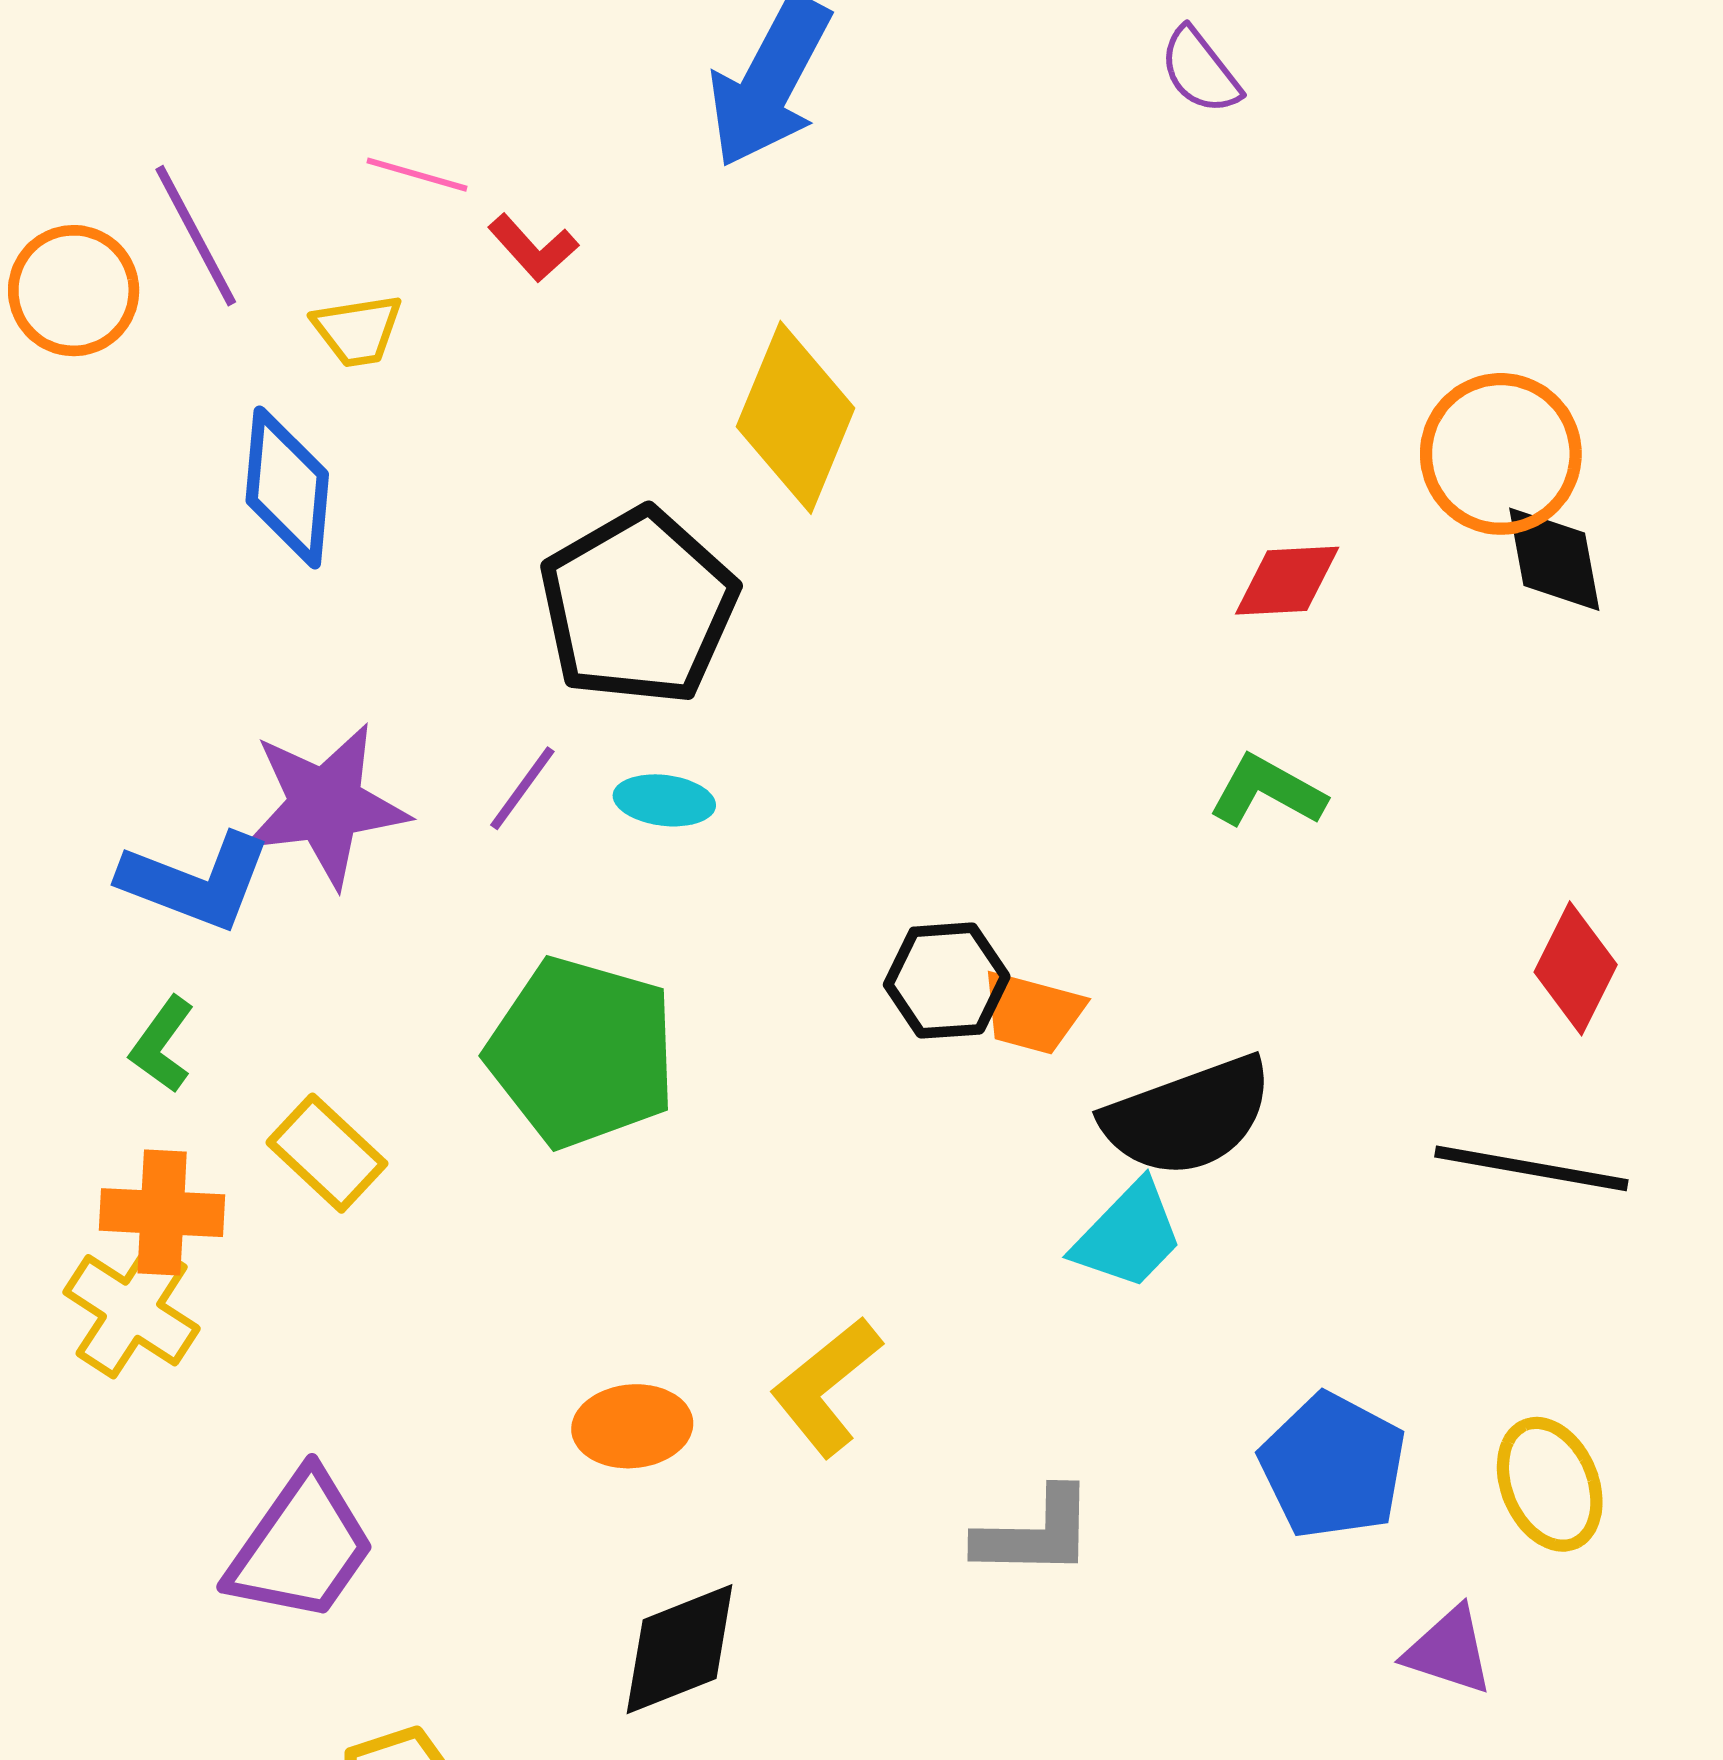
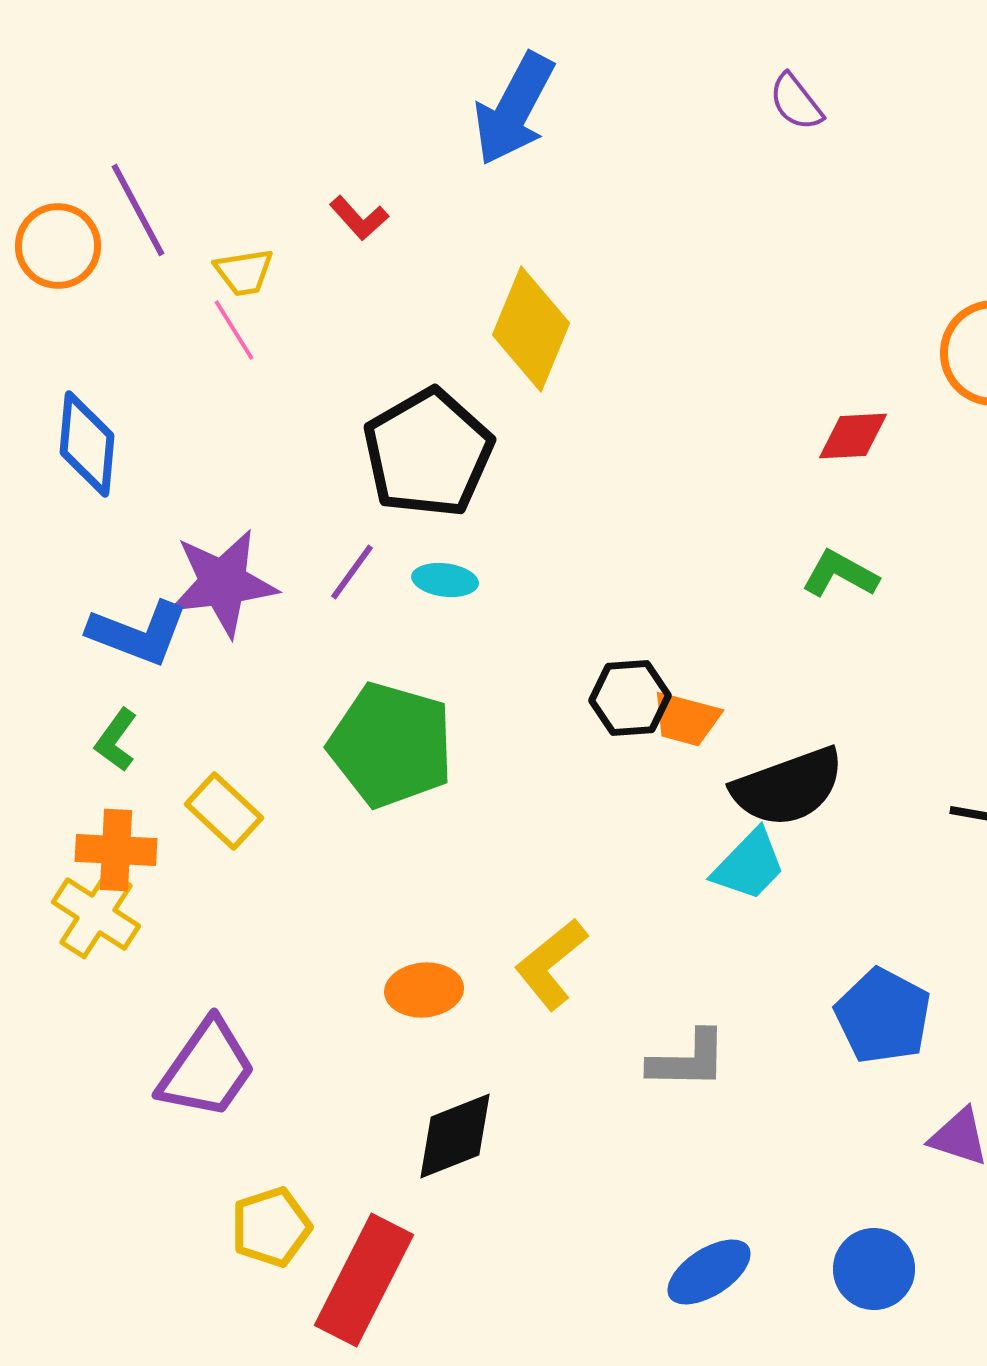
pink line: (417, 175) -> (234, 330), moved, turned 42
blue diamond: (287, 487) -> (87, 444), moved

